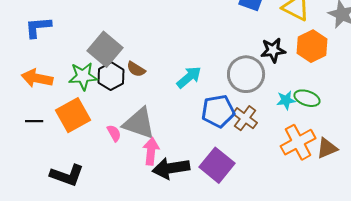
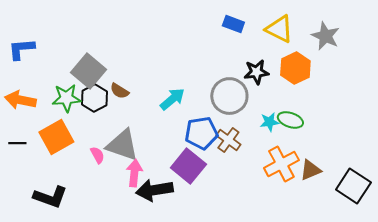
purple square: (217, 165) -> (188, 166), moved

